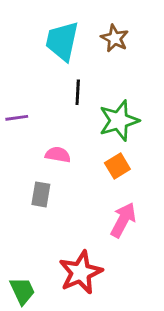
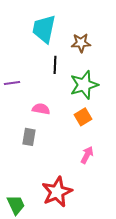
brown star: (115, 38) -> (81, 43), moved, turned -30
pink arrow: (123, 220) -> (87, 155), size x0.7

